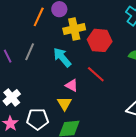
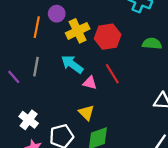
red line: (96, 74) -> (112, 74), turned 30
pink triangle: (72, 85) -> (90, 83), moved

